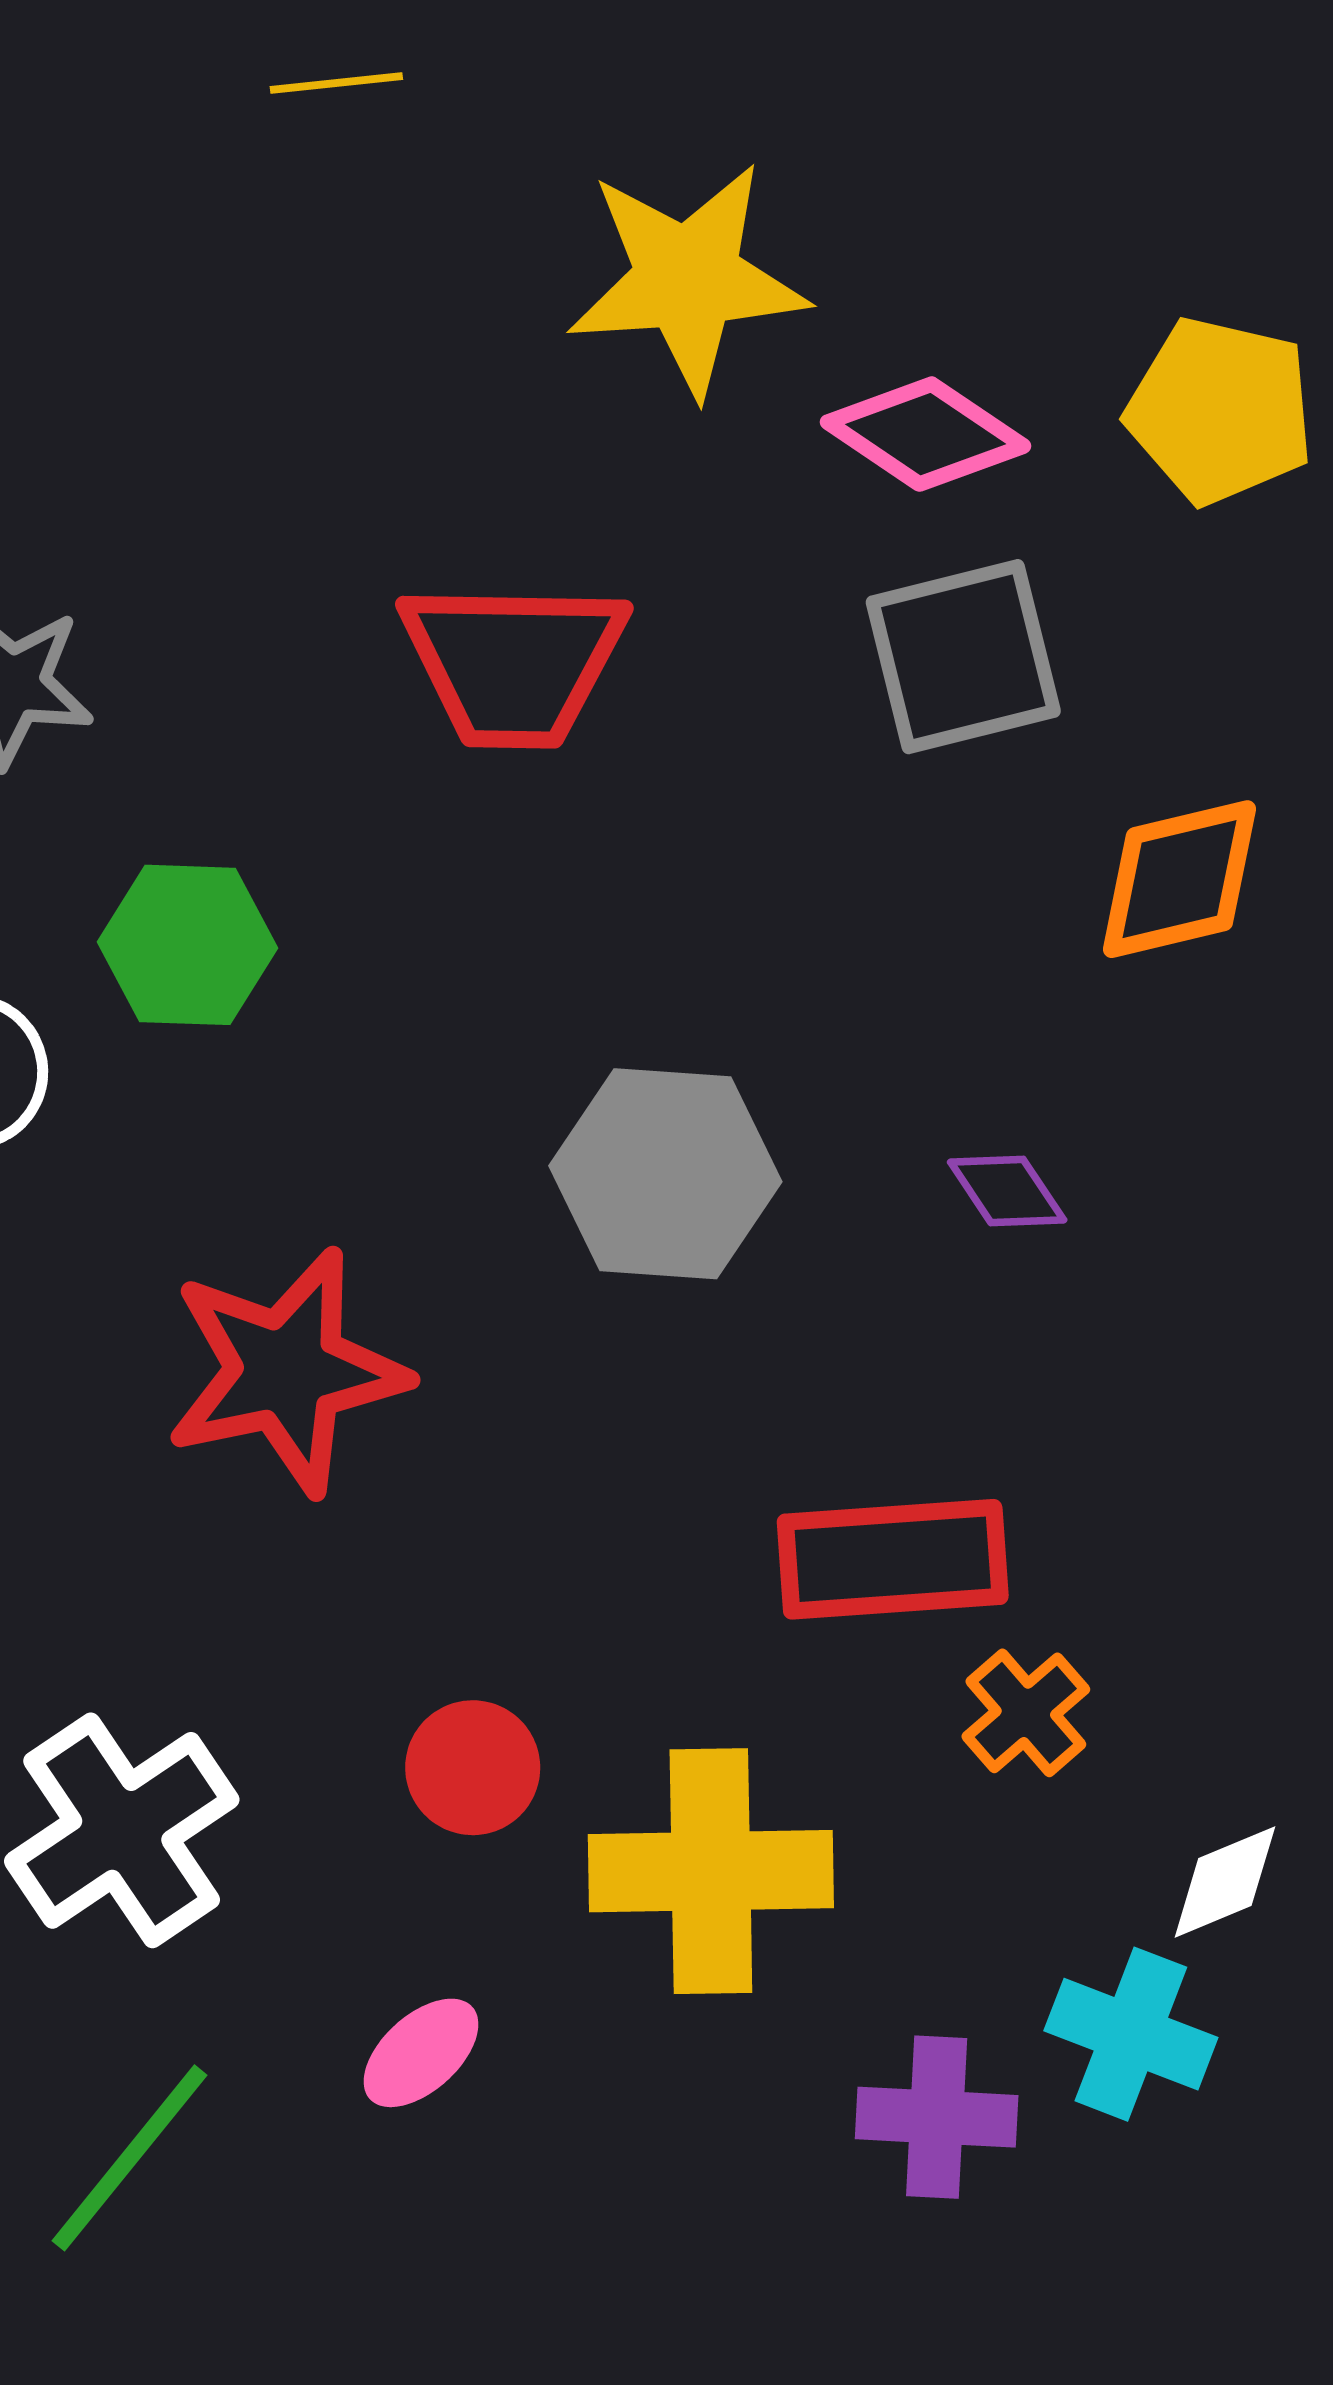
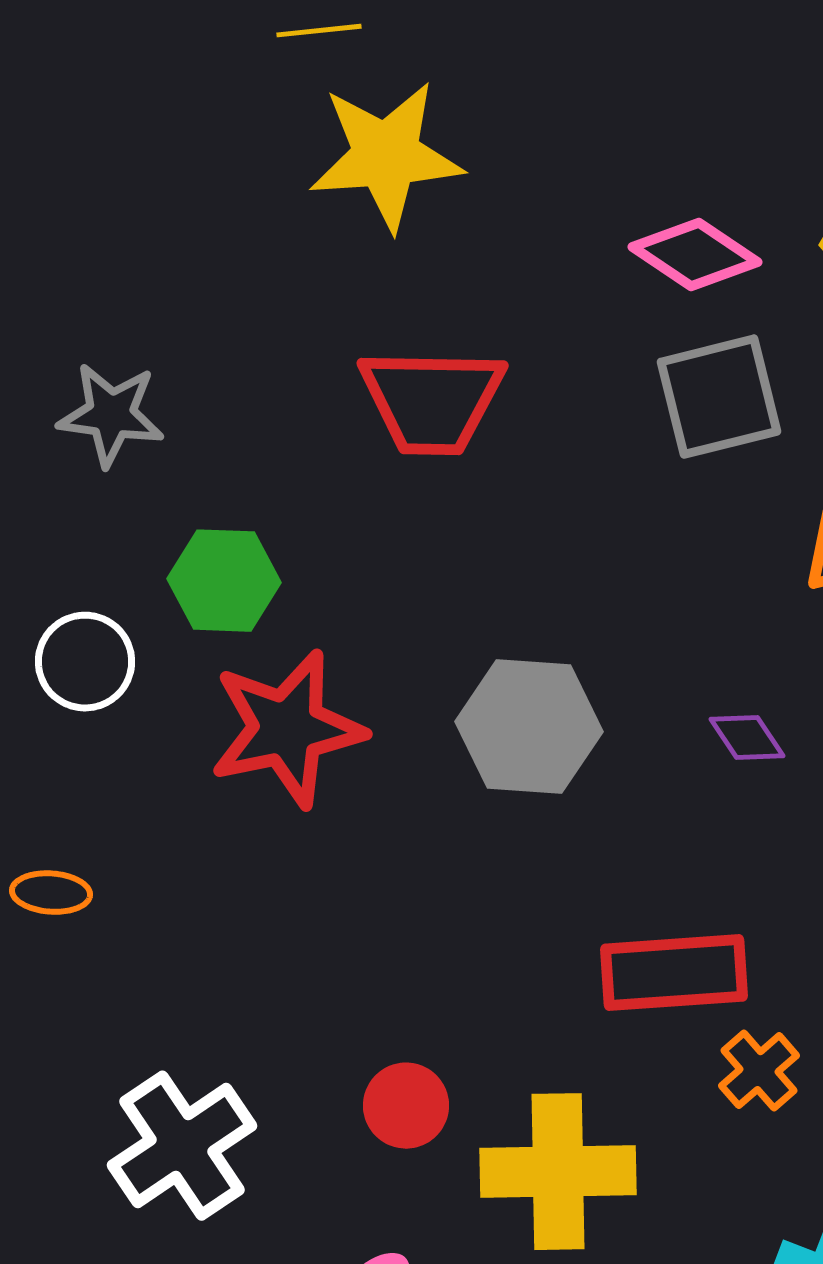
yellow star: (687, 279) -> (386, 156), moved
red star: (286, 1371) -> (287, 729), moved

